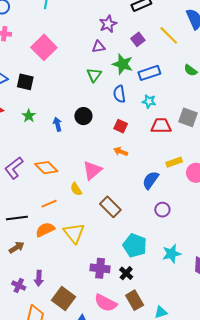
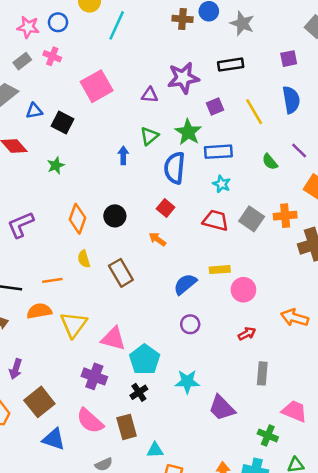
purple star: (108, 24) -> (183, 78), size x1.4
purple triangle: (99, 47) -> (150, 95), moved
blue semicircle: (119, 94) -> (175, 168), size x1.4
cyan star: (149, 101) -> (222, 184), moved
black circle: (83, 116) -> (115, 216), moved
blue arrow: (57, 124) -> (123, 155), moved
orange diamond: (46, 168) -> (77, 219), moved, turned 50
pink triangle: (92, 170) -> (113, 339), moved, turned 40
yellow semicircle: (76, 189) -> (84, 259), moved
brown rectangle: (110, 207) -> (121, 273), moved
black cross: (126, 273) -> (139, 392), moved

